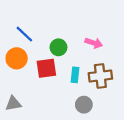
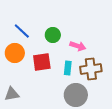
pink arrow: (94, 43) -> (78, 46), moved
green circle: (58, 47) -> (53, 35), moved
gray circle: (84, 105) -> (76, 95), size x1.5

